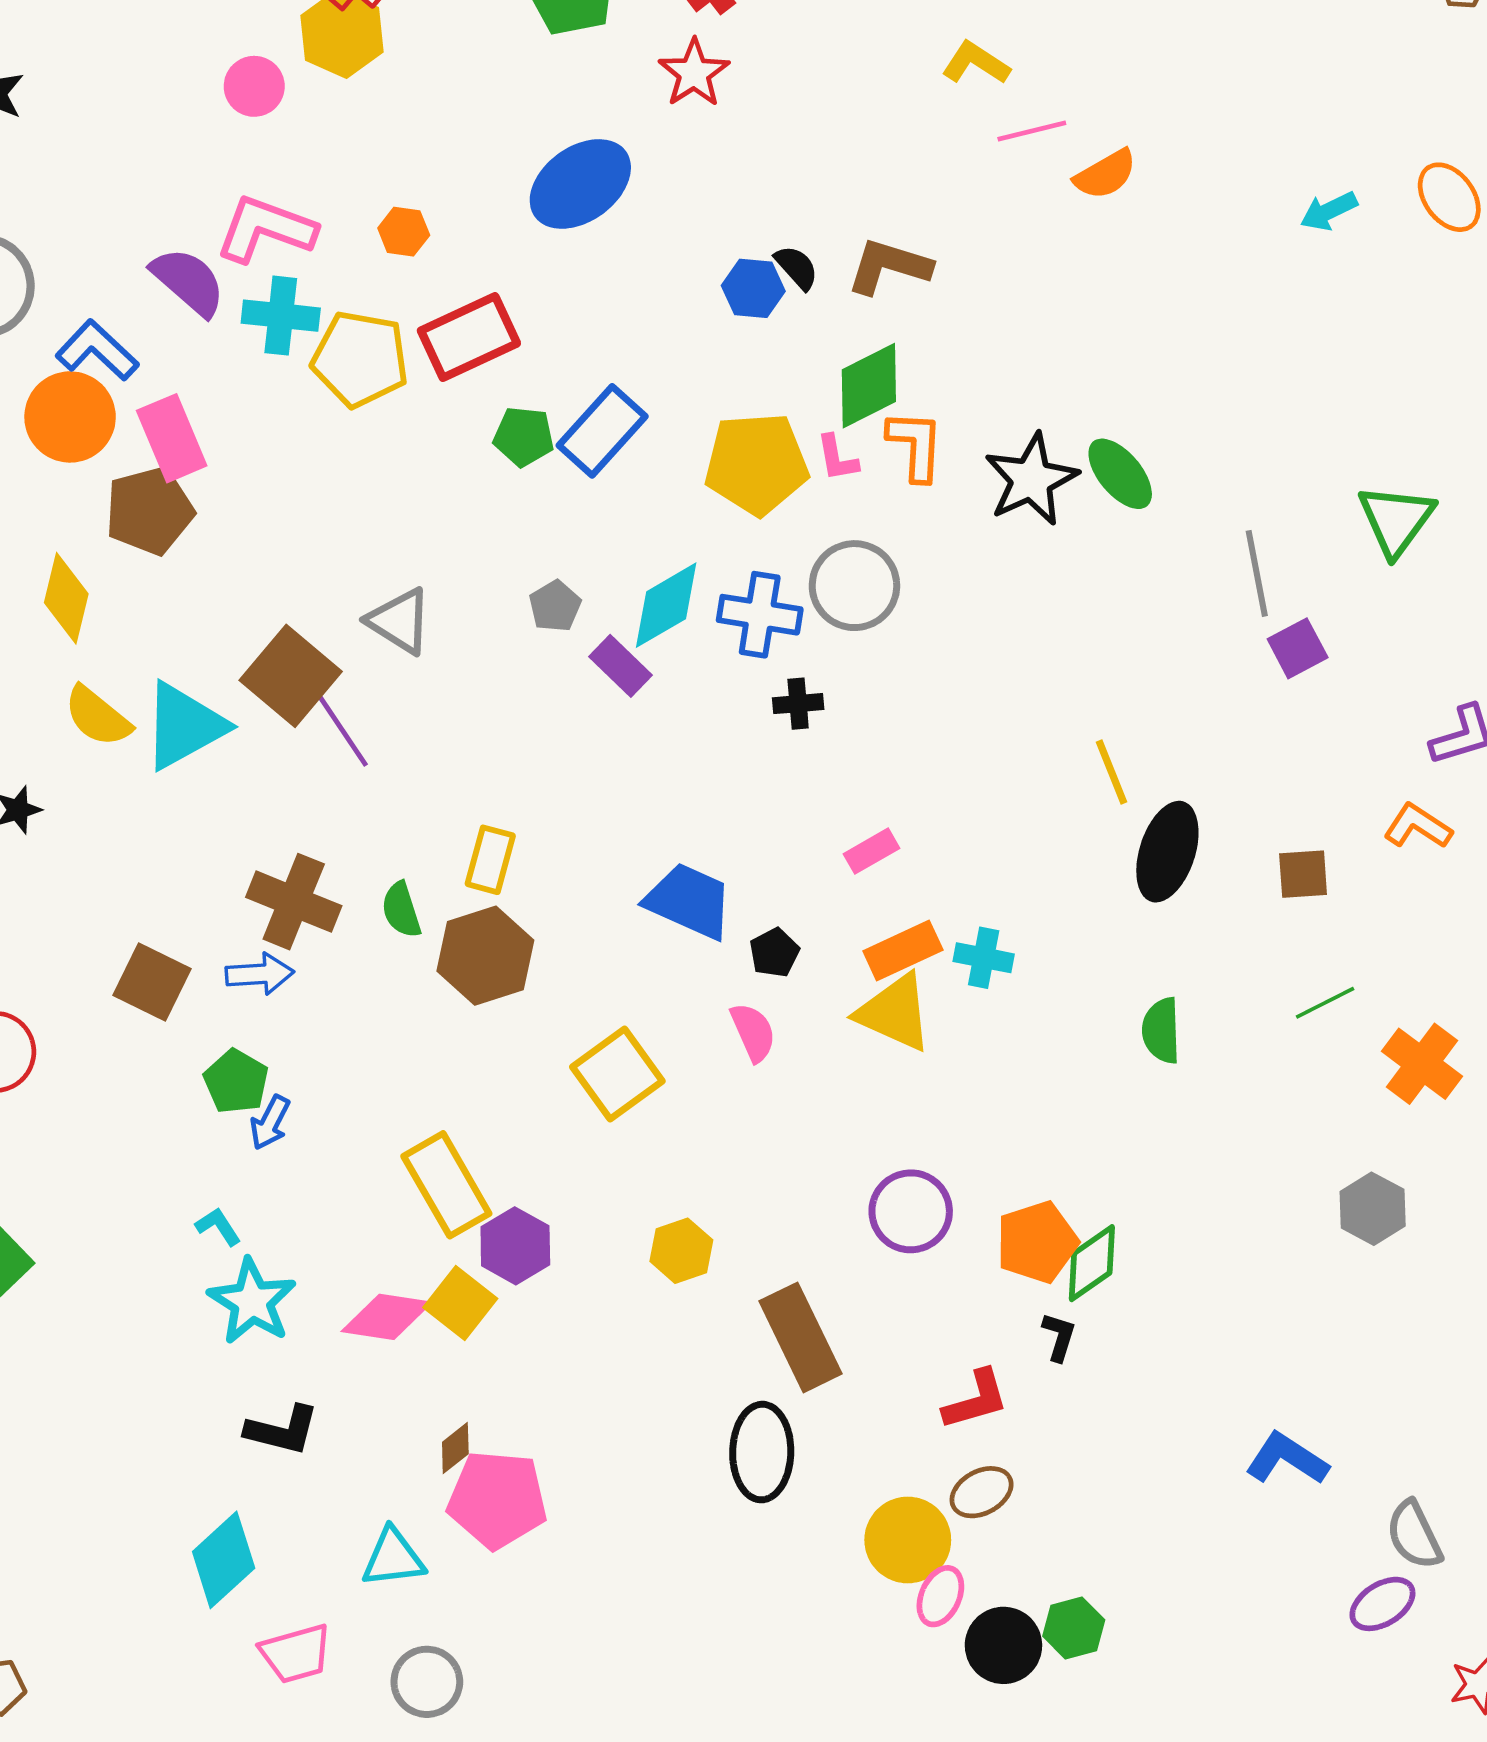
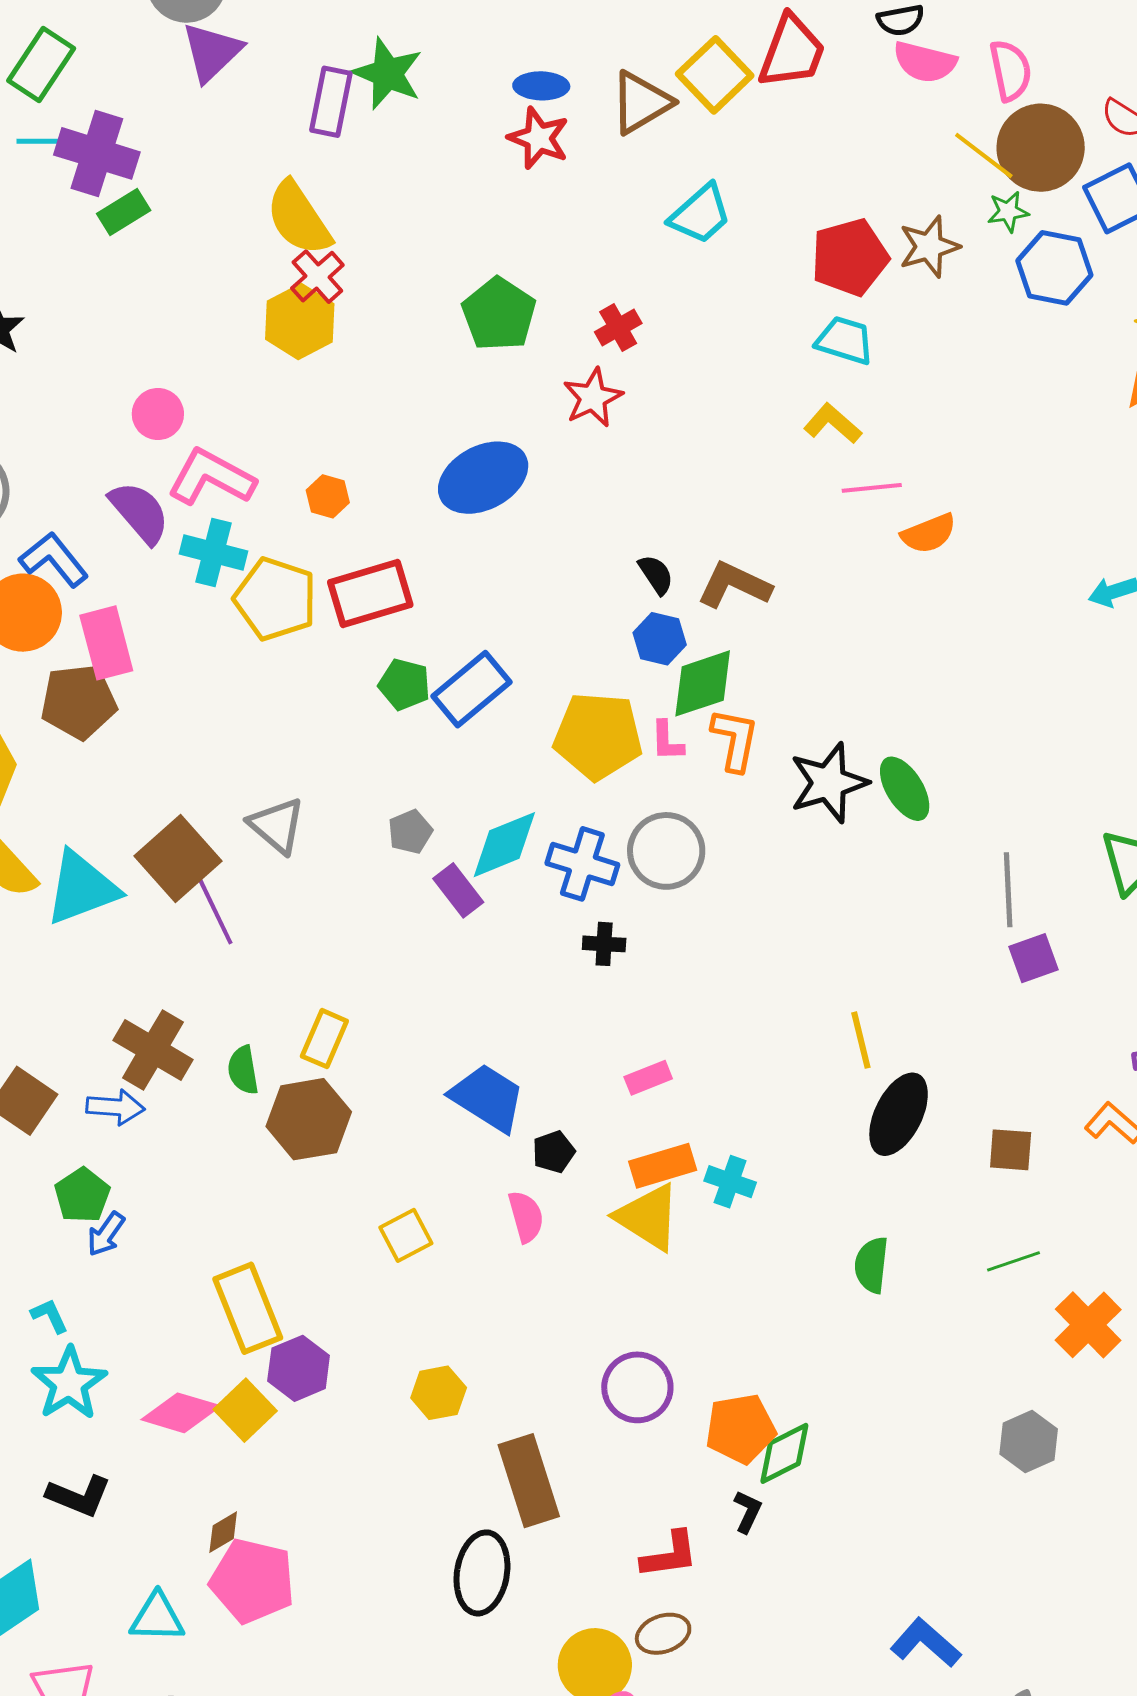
pink circle: (254, 86) -> (158, 414), moved
blue hexagon: (753, 288) -> (660, 639), moved
yellow square: (617, 1074) -> (406, 1235), size x0.7

